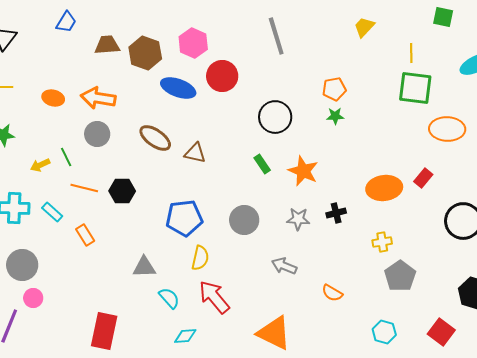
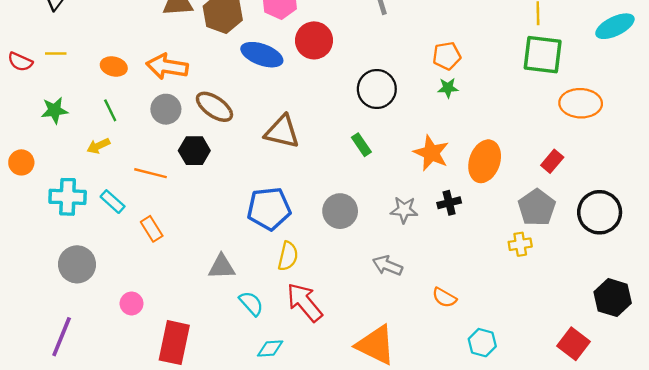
brown ellipse: (155, 138) -> (214, 107), moved
brown triangle: (195, 153) -> (282, 132), size x1.4
green line: (66, 157) -> (110, 110), moved
orange star: (303, 171) -> (431, 153), moved
orange ellipse: (384, 188) -> (485, 161), moved, turned -64
black hexagon: (122, 191) -> (194, 151), moved
yellow cross: (382, 242) -> (520, 244), moved
gray pentagon: (400, 276) -> (537, 208), moved
pink circle: (33, 298) -> (132, 303), moved
cyan hexagon: (384, 332) -> (482, 343), moved

